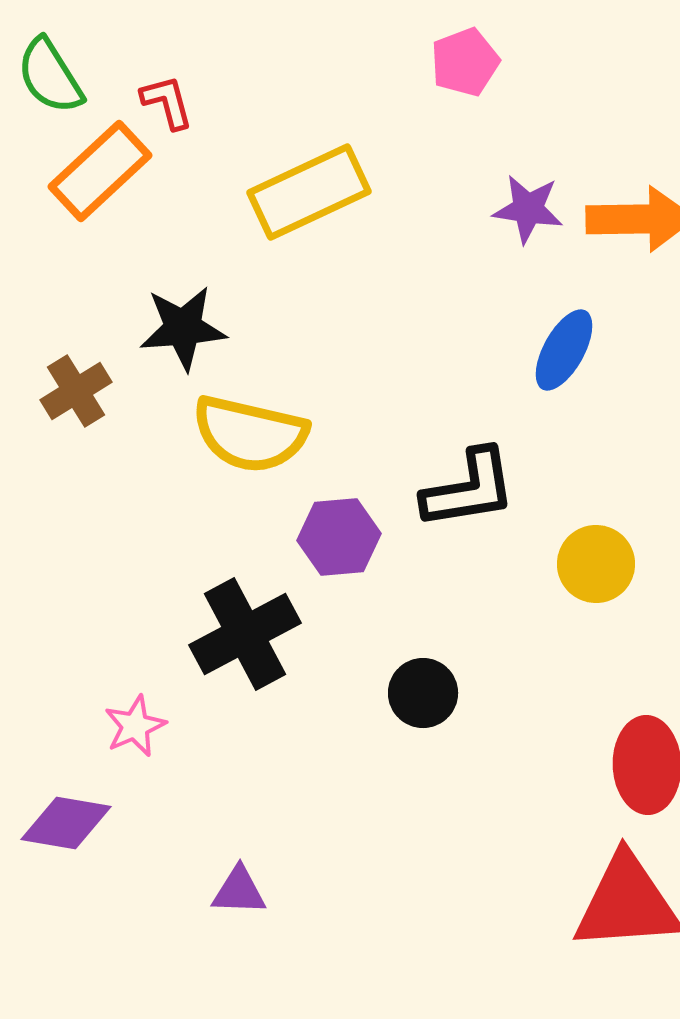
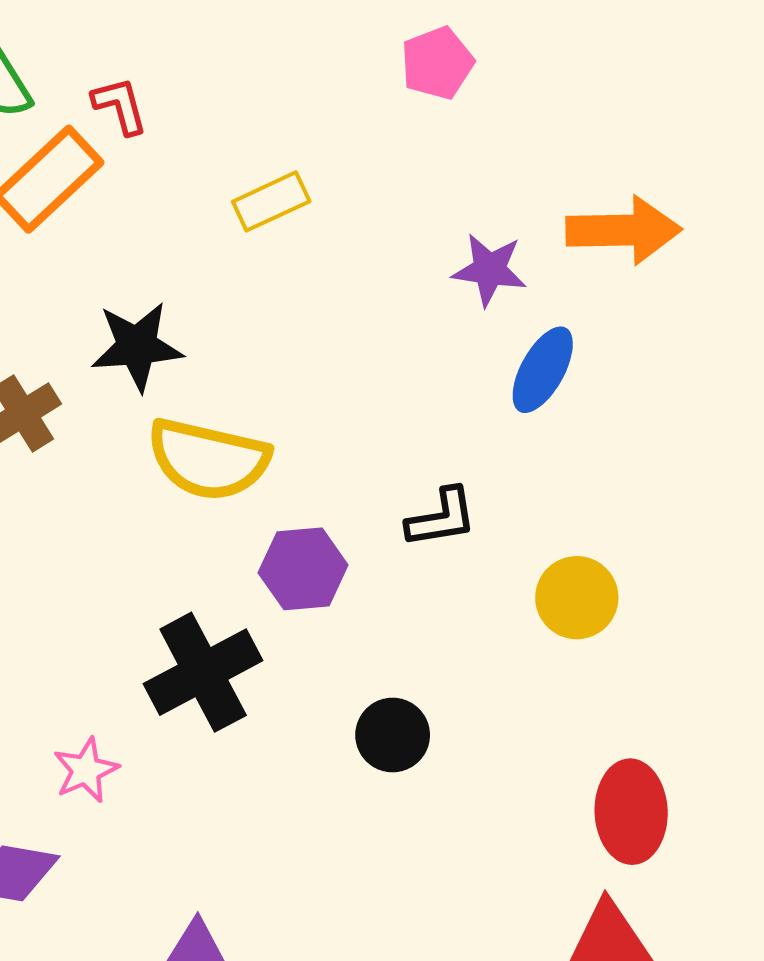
yellow rectangle: (309, 192) -> (271, 201), size x0.6
purple star: (528, 209) -> (489, 270), moved
black L-shape: (469, 489) -> (442, 518), size x0.7

